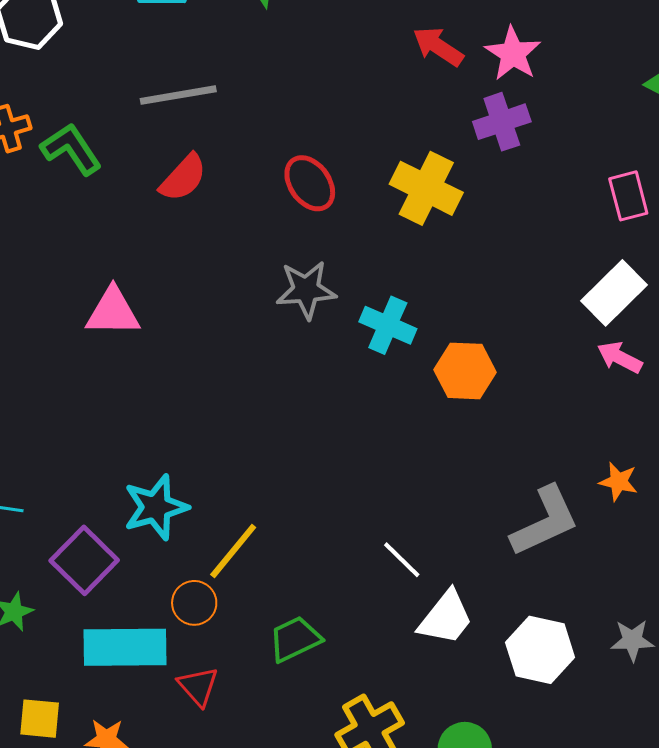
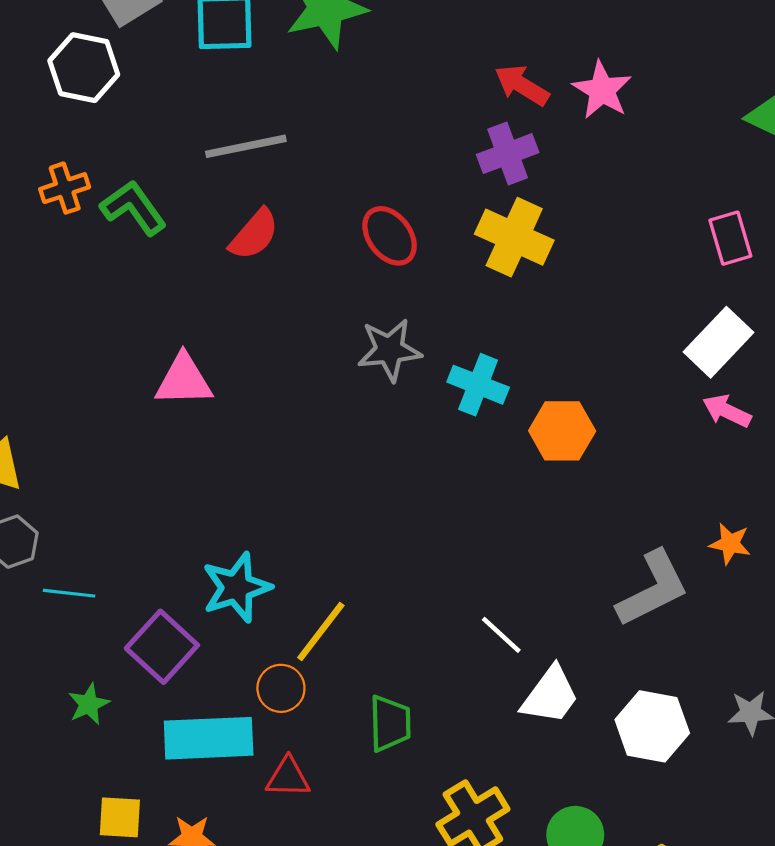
purple cross: (502, 122) -> (508, 154), moved
green trapezoid: (295, 639) -> (390, 723), turned 116
red triangle: (198, 686) -> (288, 777), turned -45

